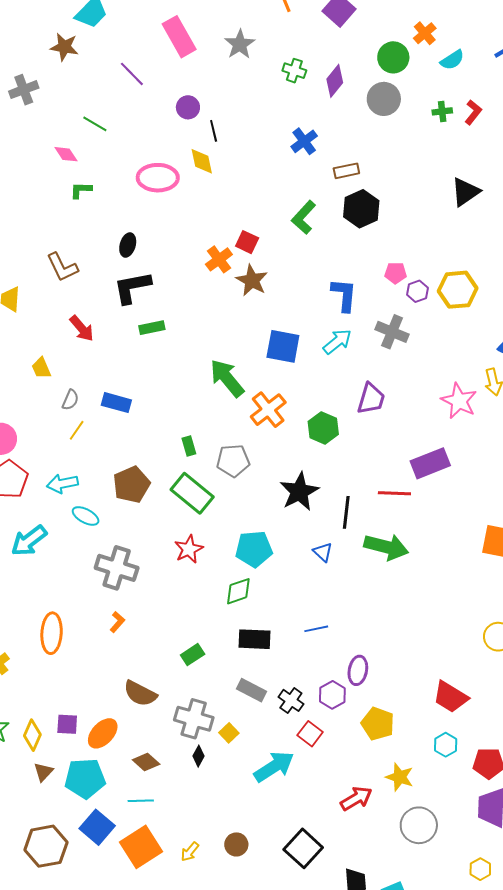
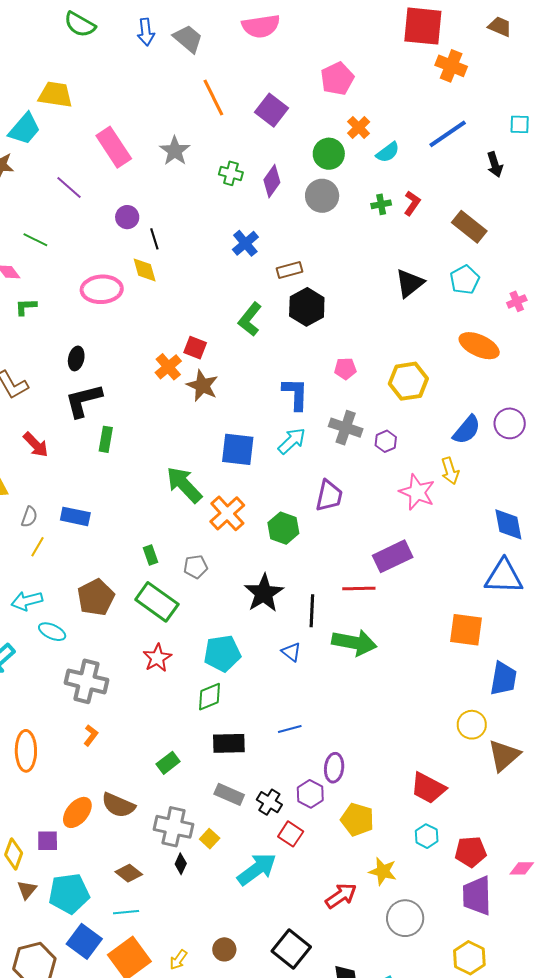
purple hexagon: (417, 291) -> (386, 441), moved
green rectangle: (152, 328) -> (106, 439), turned -65
gray pentagon: (233, 461) -> (196, 567), size x0.7
orange ellipse: (103, 733) -> (77, 812), moved
yellow hexagon: (480, 869) -> (469, 958), size x1.5

